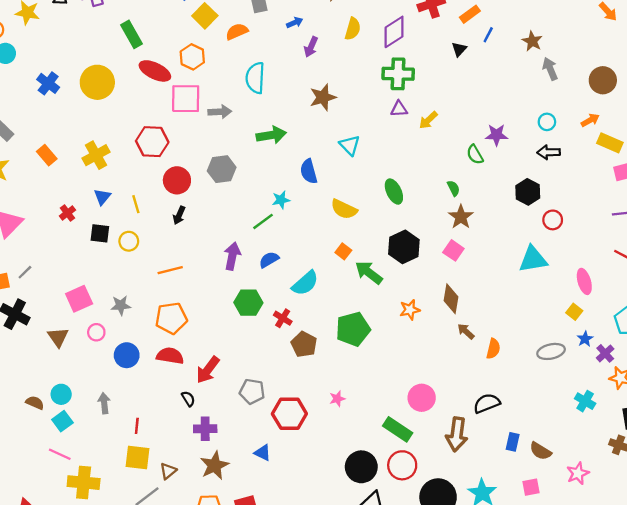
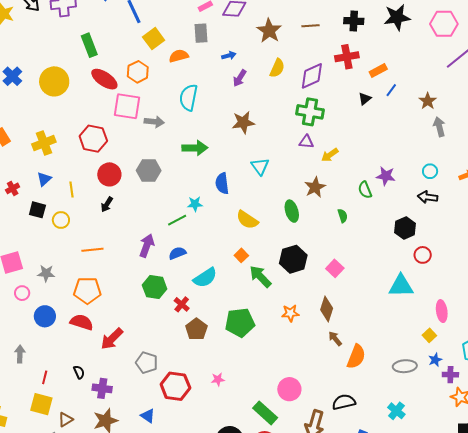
brown star: (461, 217) -> (315, 187), moved
orange semicircle: (493, 349) -> (356, 357), size x1.4
purple cross: (605, 353) -> (450, 375), turned 35
black semicircle: (188, 399) -> (79, 372), moved
cyan cross: (585, 401) -> (396, 411), moved

